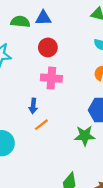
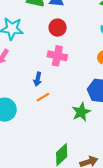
green star: (85, 136) -> (81, 112), turned -30

